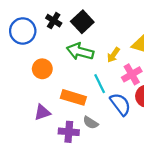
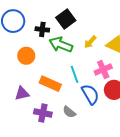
black cross: (54, 21) -> (42, 29), moved, turned -32
yellow arrow: (113, 55) -> (90, 42), moved
gray semicircle: (91, 123) -> (69, 112), moved

